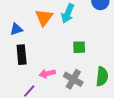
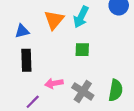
green square: (79, 47) -> (82, 50), moved

